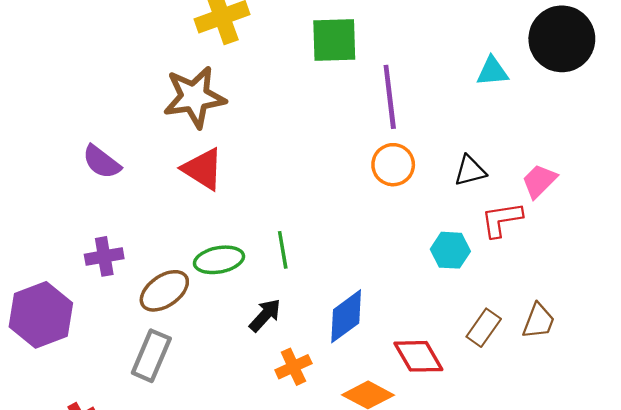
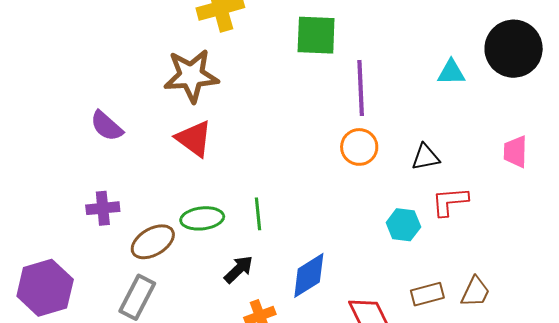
pink trapezoid: (539, 181) -> (515, 152), moved, turned -48
purple hexagon: (41, 315) -> (45, 288), moved
brown rectangle: (484, 328) -> (427, 294), turned 36

